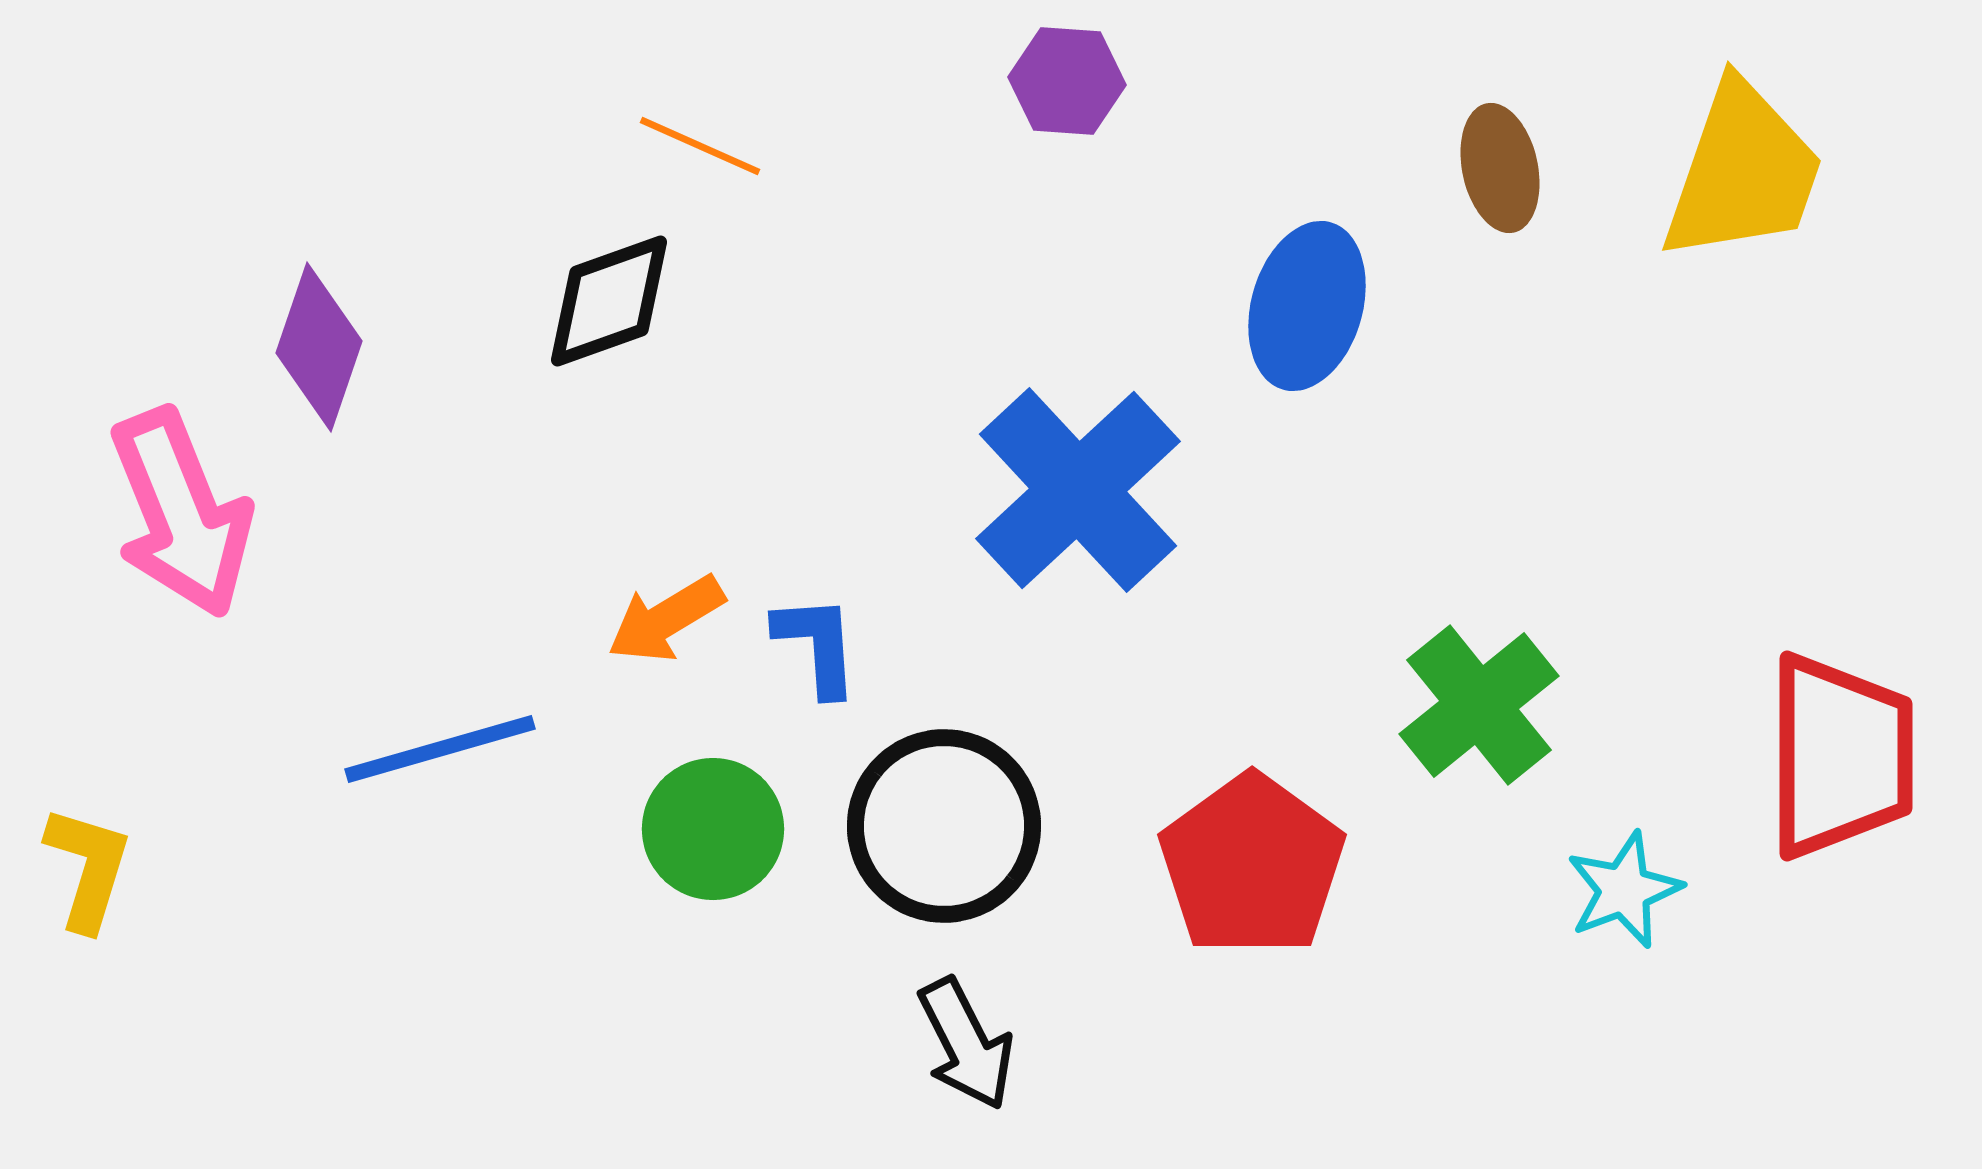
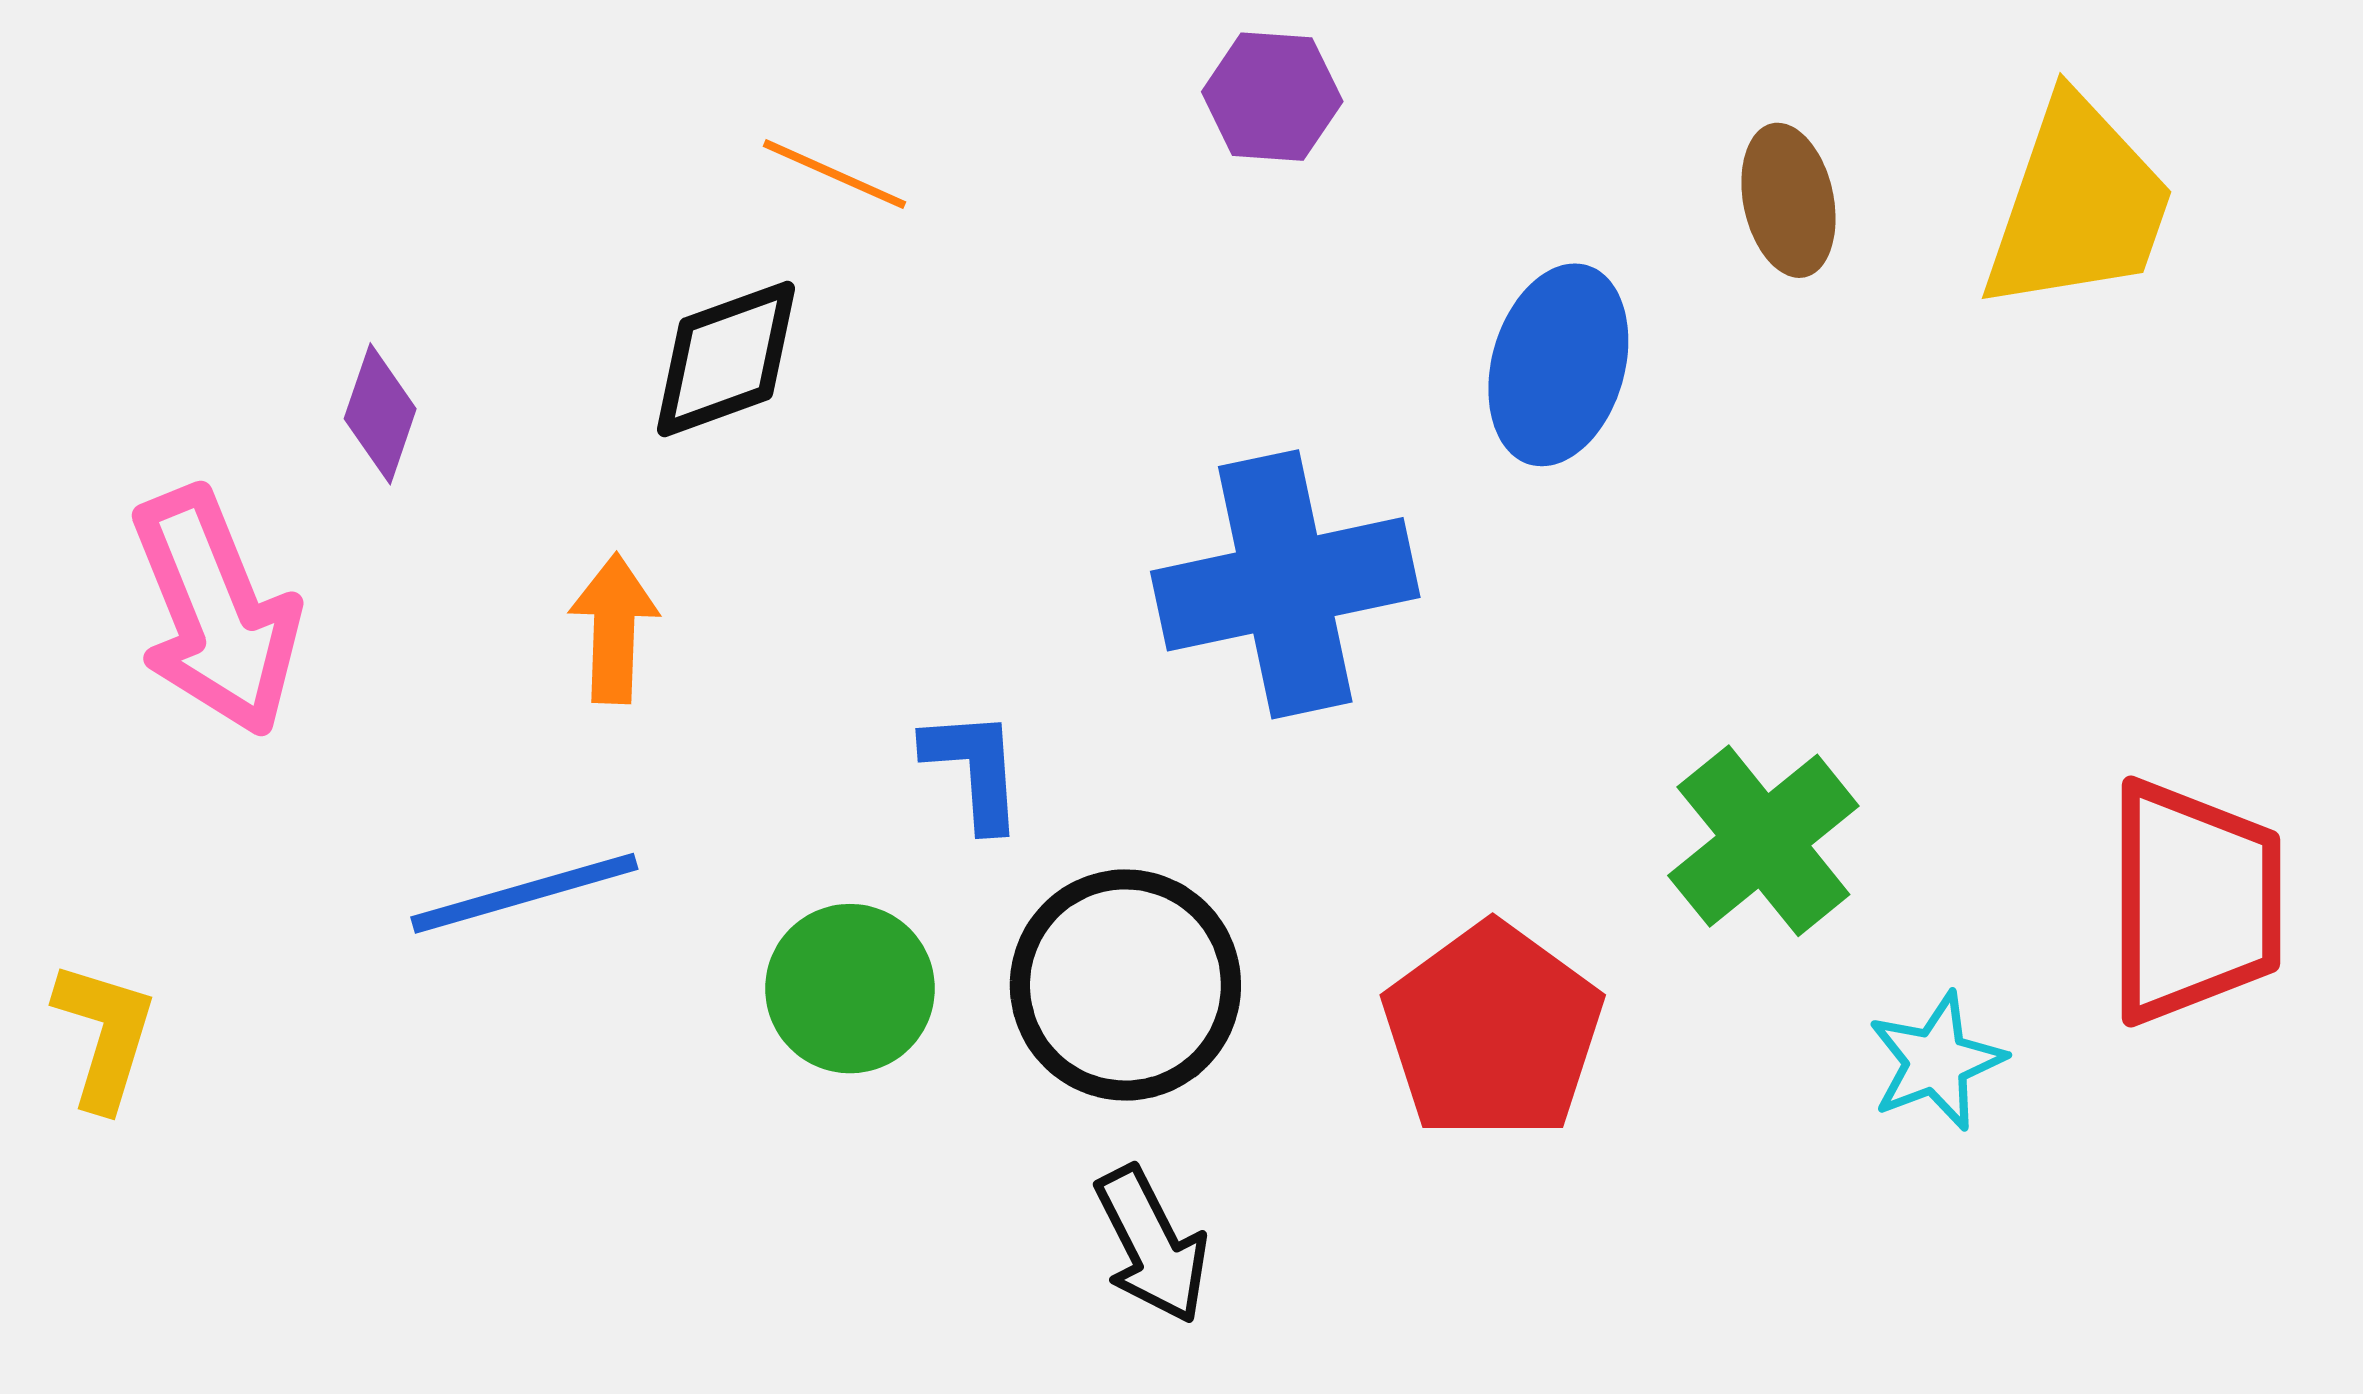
purple diamond: (319, 347) -> (380, 414), size x0.7
blue cross: (1078, 490) -> (1285, 584), turned 31
orange arrow: (666, 619) -> (614, 628), moved, turned 123

